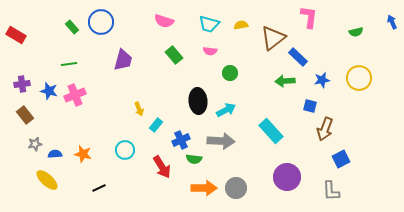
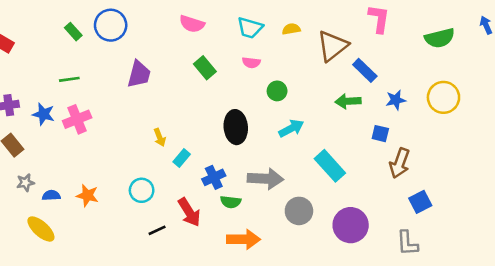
green semicircle: (356, 32) -> (440, 38), size x1.6
cyan arrow: (226, 110) -> (291, 128), moved
black line: (99, 188) -> (157, 230), moved
gray circle: (236, 188) -> (299, 211), moved

